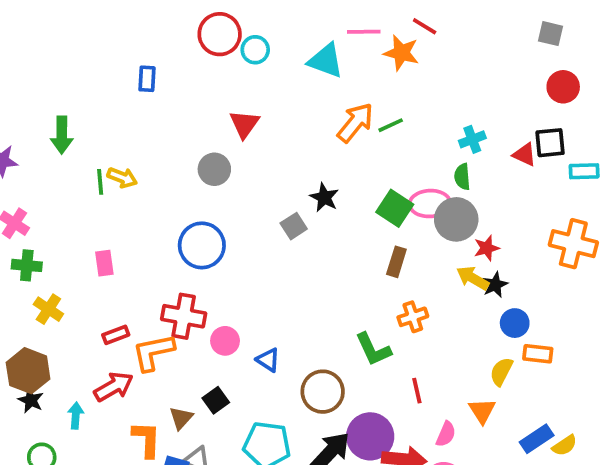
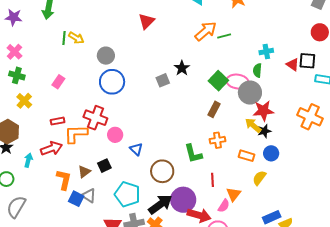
gray circle: (214, 169) -> (106, 56), moved
red star: (487, 248) -> (263, 111), size x1.5
pink rectangle: (104, 263) -> (58, 82), turned 32
orange rectangle: (538, 354) -> (246, 156), moved
orange triangle: (482, 411) -> (234, 194), moved

